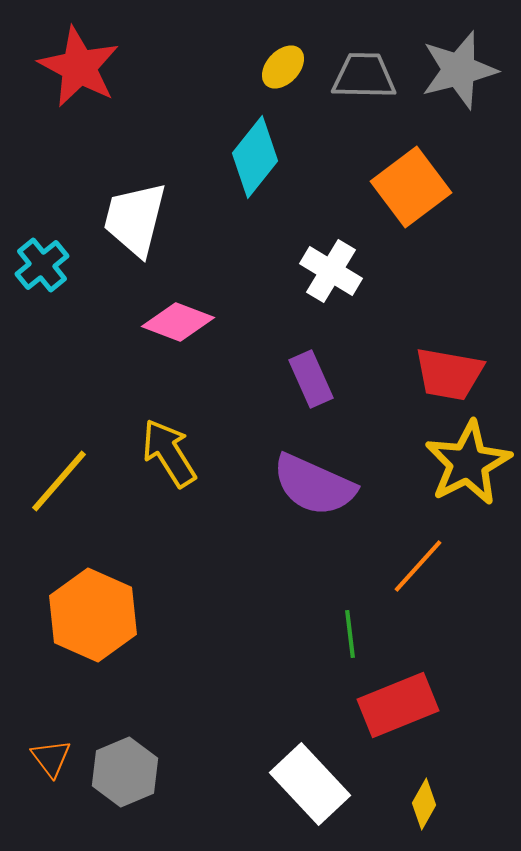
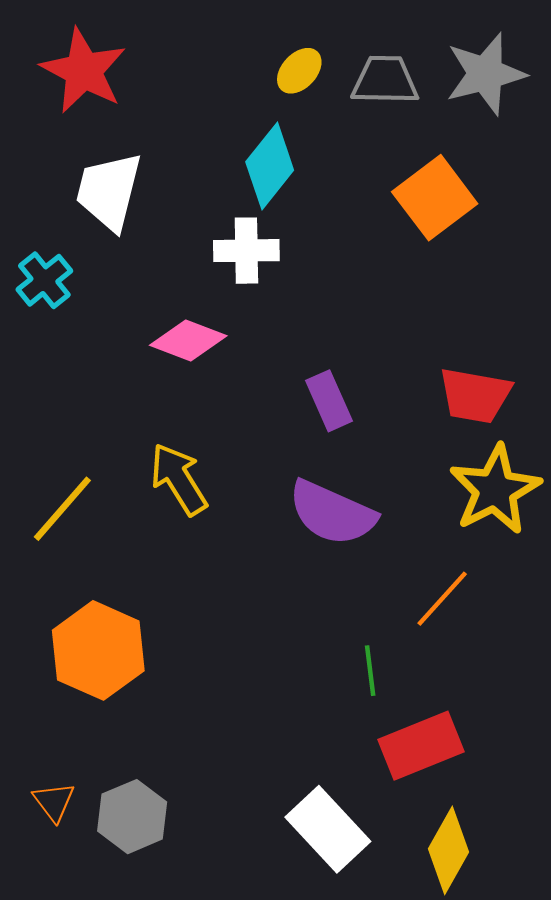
white trapezoid: (135, 219) -> (109, 191), moved
white cross: (331, 271) -> (246, 251), moved, turned -32
yellow diamond: (424, 804) -> (448, 850), size x1.6

